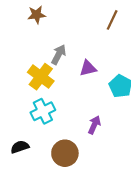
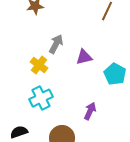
yellow cross: (41, 77) -> (39, 65), size x0.7

